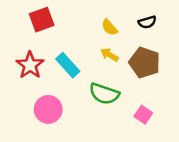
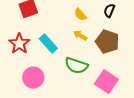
black semicircle: (147, 22) -> (109, 11), turned 128
pink square: (143, 115) -> (106, 82), size x1.6

